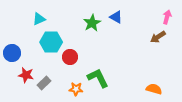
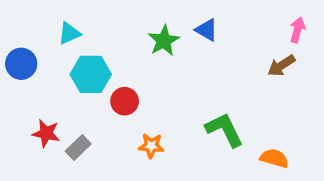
blue circle: (12, 53) -> (21, 64), moved
green L-shape: (98, 78) -> (224, 130), moved
orange star: (76, 89) -> (151, 146), moved

